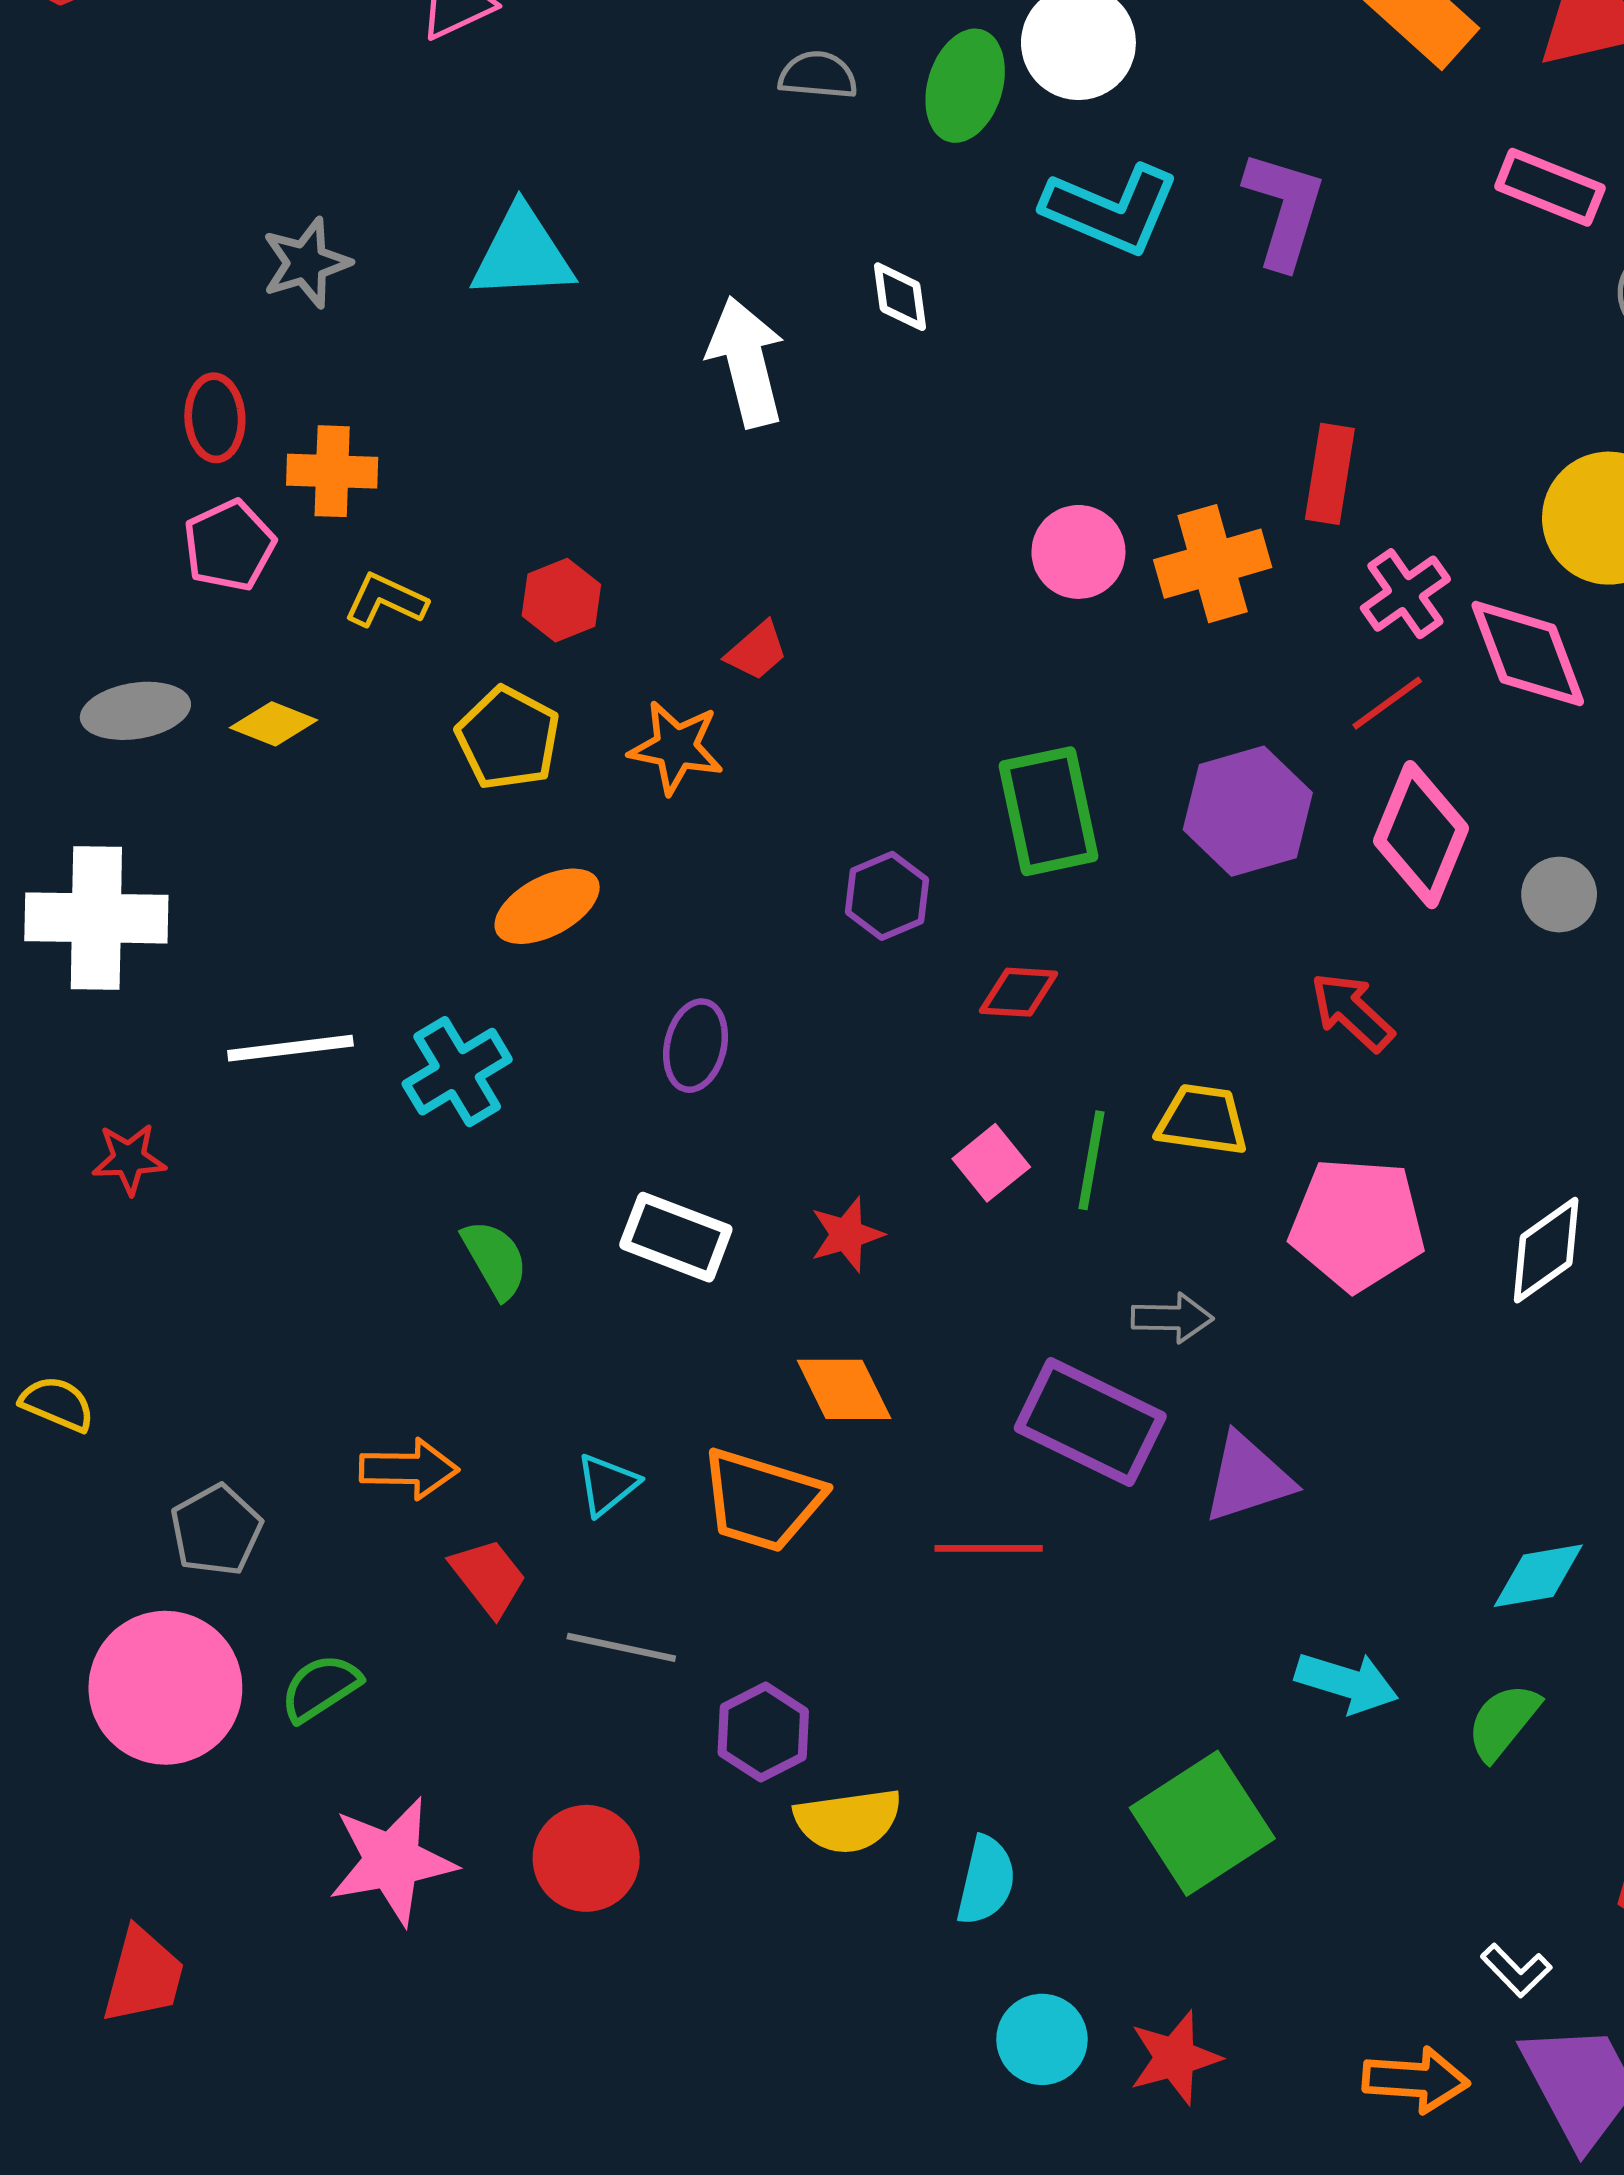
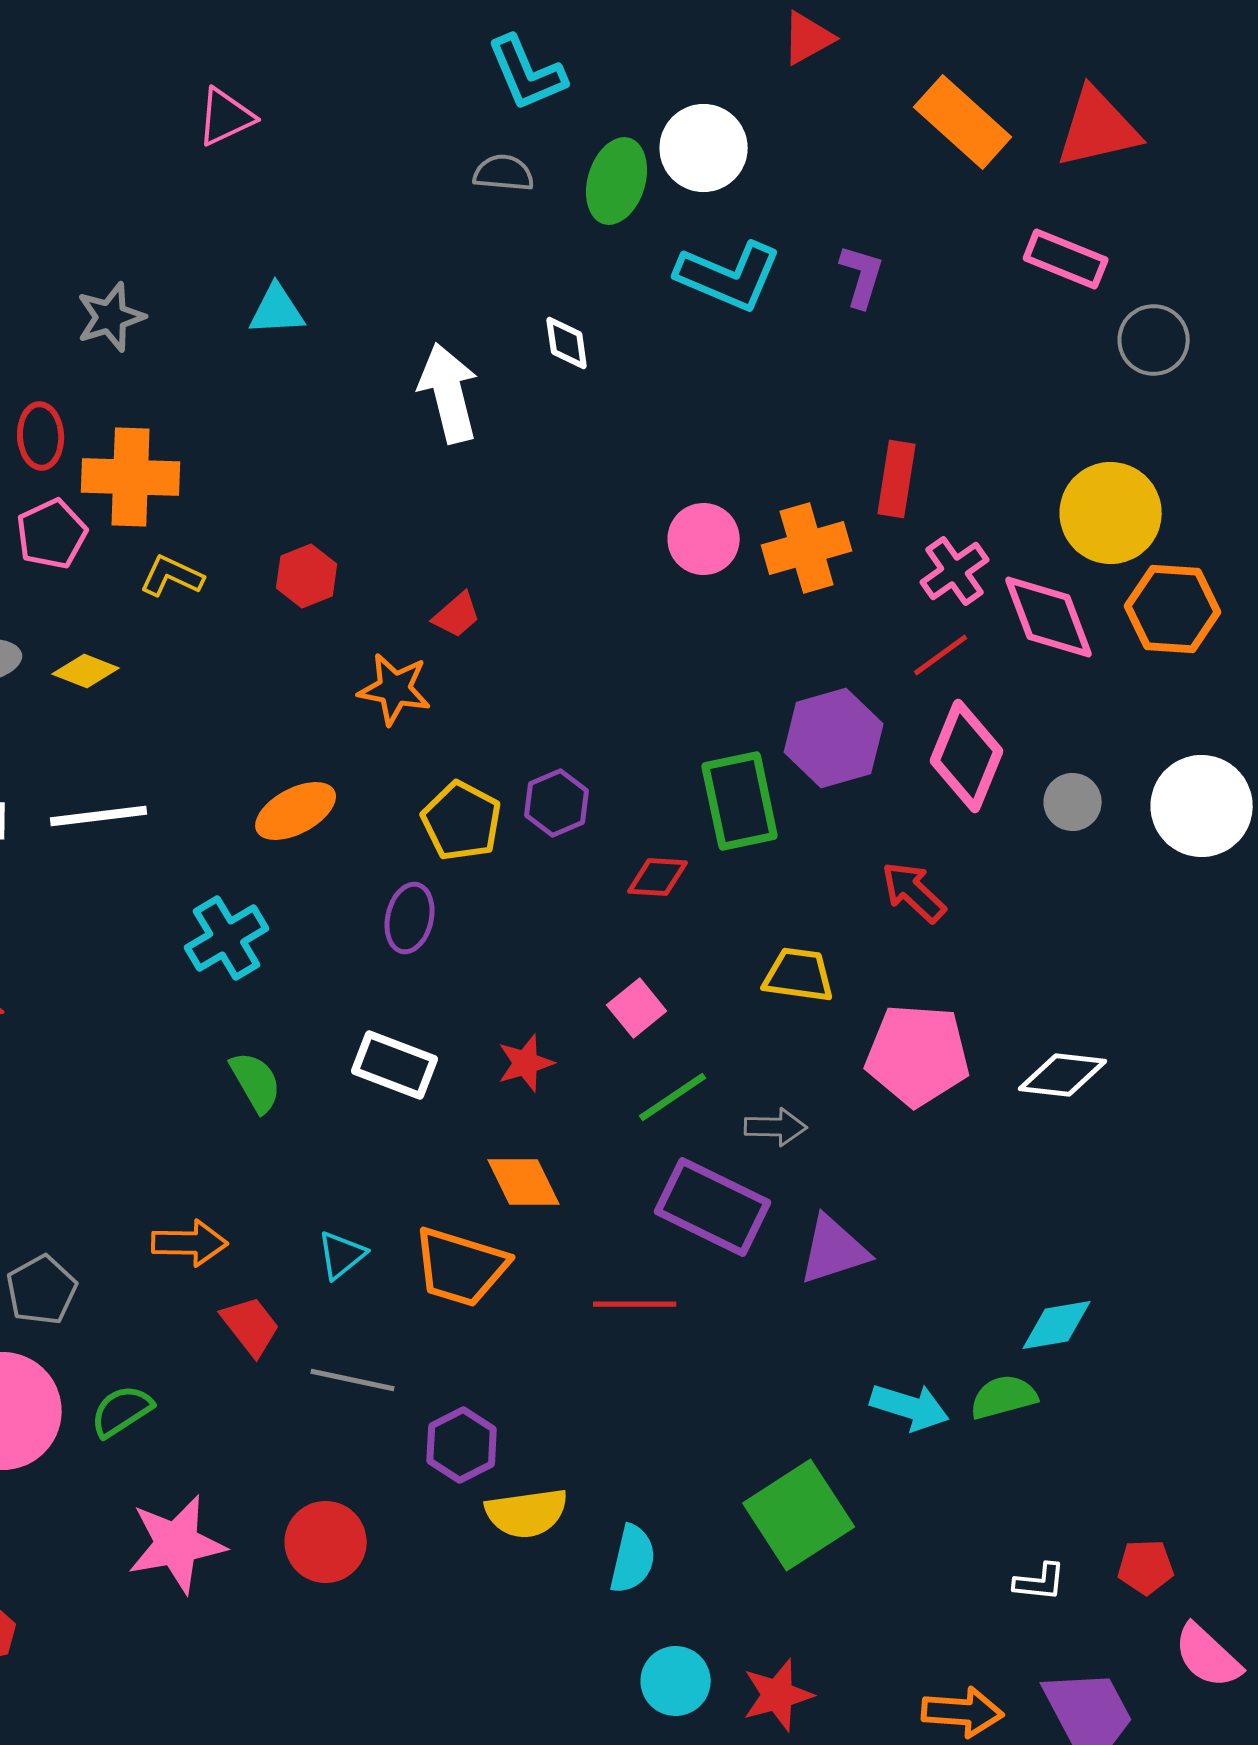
purple L-shape: (1284, 209) -> (862, 276), size x0.7
cyan triangle: (522, 254) -> (277, 310), size x0.7
orange cross: (332, 471) -> (131, 477), size x1.4
yellow pentagon: (508, 738) -> (462, 821), moved
green rectangle: (1049, 811) -> (740, 801), moved
white line: (290, 1048) -> (99, 816), moved
green line: (1091, 1160) -> (673, 1097), moved, turned 46
white diamond: (1546, 1250) -> (1063, 1075), turned 42
green semicircle: (1503, 1722) -> (1004, 1397), moved, turned 36
white L-shape: (1516, 1970) -> (1040, 1582), moved, turned -40

